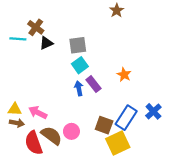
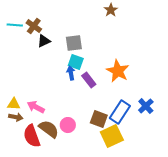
cyan line: (18, 39) -> (15, 25), moved
cyan square: (80, 65) -> (76, 62), turned -35
orange star: (124, 75) -> (118, 71), size x1.6
blue arrow: (79, 88) -> (71, 73), moved

